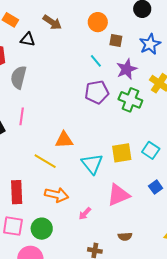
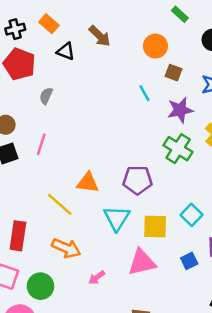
gray semicircle: (19, 77) -> (46, 96), size x0.6
purple pentagon: (97, 92) -> (137, 180), moved
yellow square: (122, 153) -> (155, 226), moved

